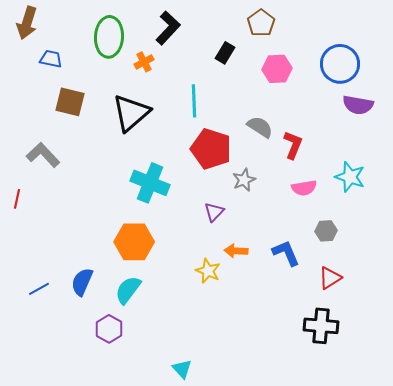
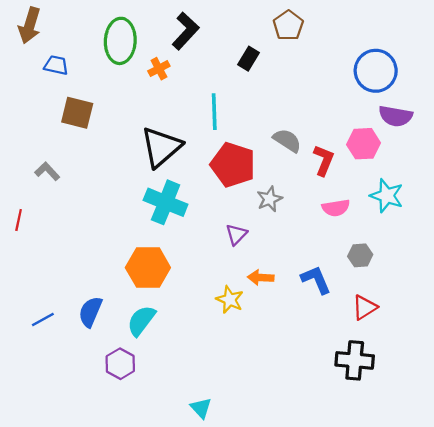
pink hexagon: (277, 69) -> (363, 144), moved
black triangle: (131, 113) -> (161, 147), moved
gray L-shape: (43, 155) -> (47, 171), size x0.7

